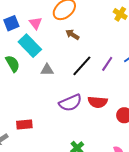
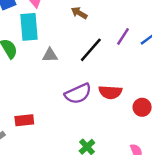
cyan rectangle: (30, 46) -> (29, 27), turned 40
purple line: (107, 64) -> (123, 36), moved

